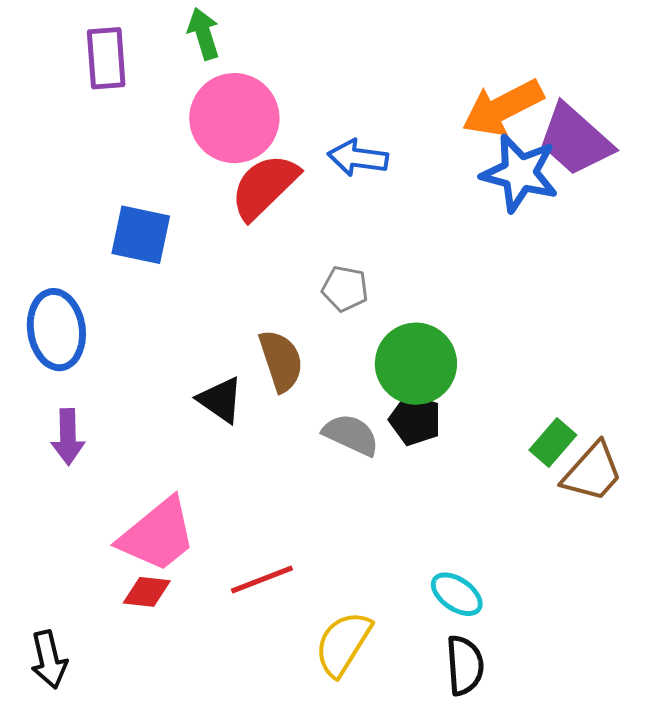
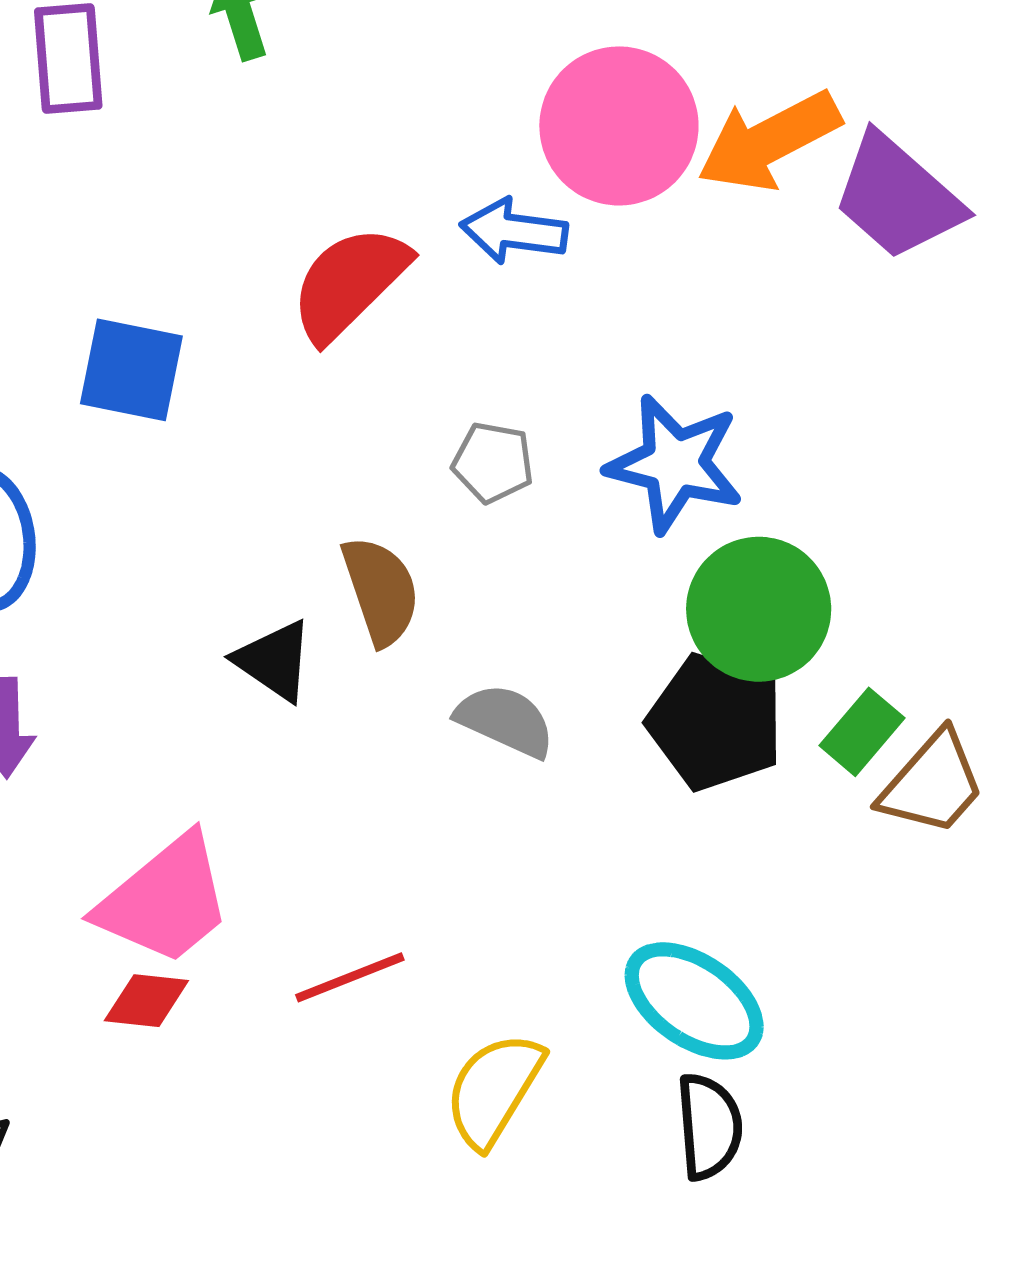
pink circle: (234, 118) -> (619, 126), moved
blue star: (520, 173) -> (675, 464), moved
green circle: (416, 364) -> (759, 609), moved
black pentagon: (415, 420) -> (715, 722), moved, size x1.5
cyan ellipse: (457, 594) -> (694, 1001), size x1.5

